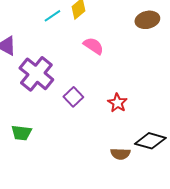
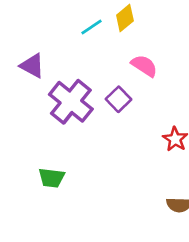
purple square: (73, 97) -> (119, 99), moved

